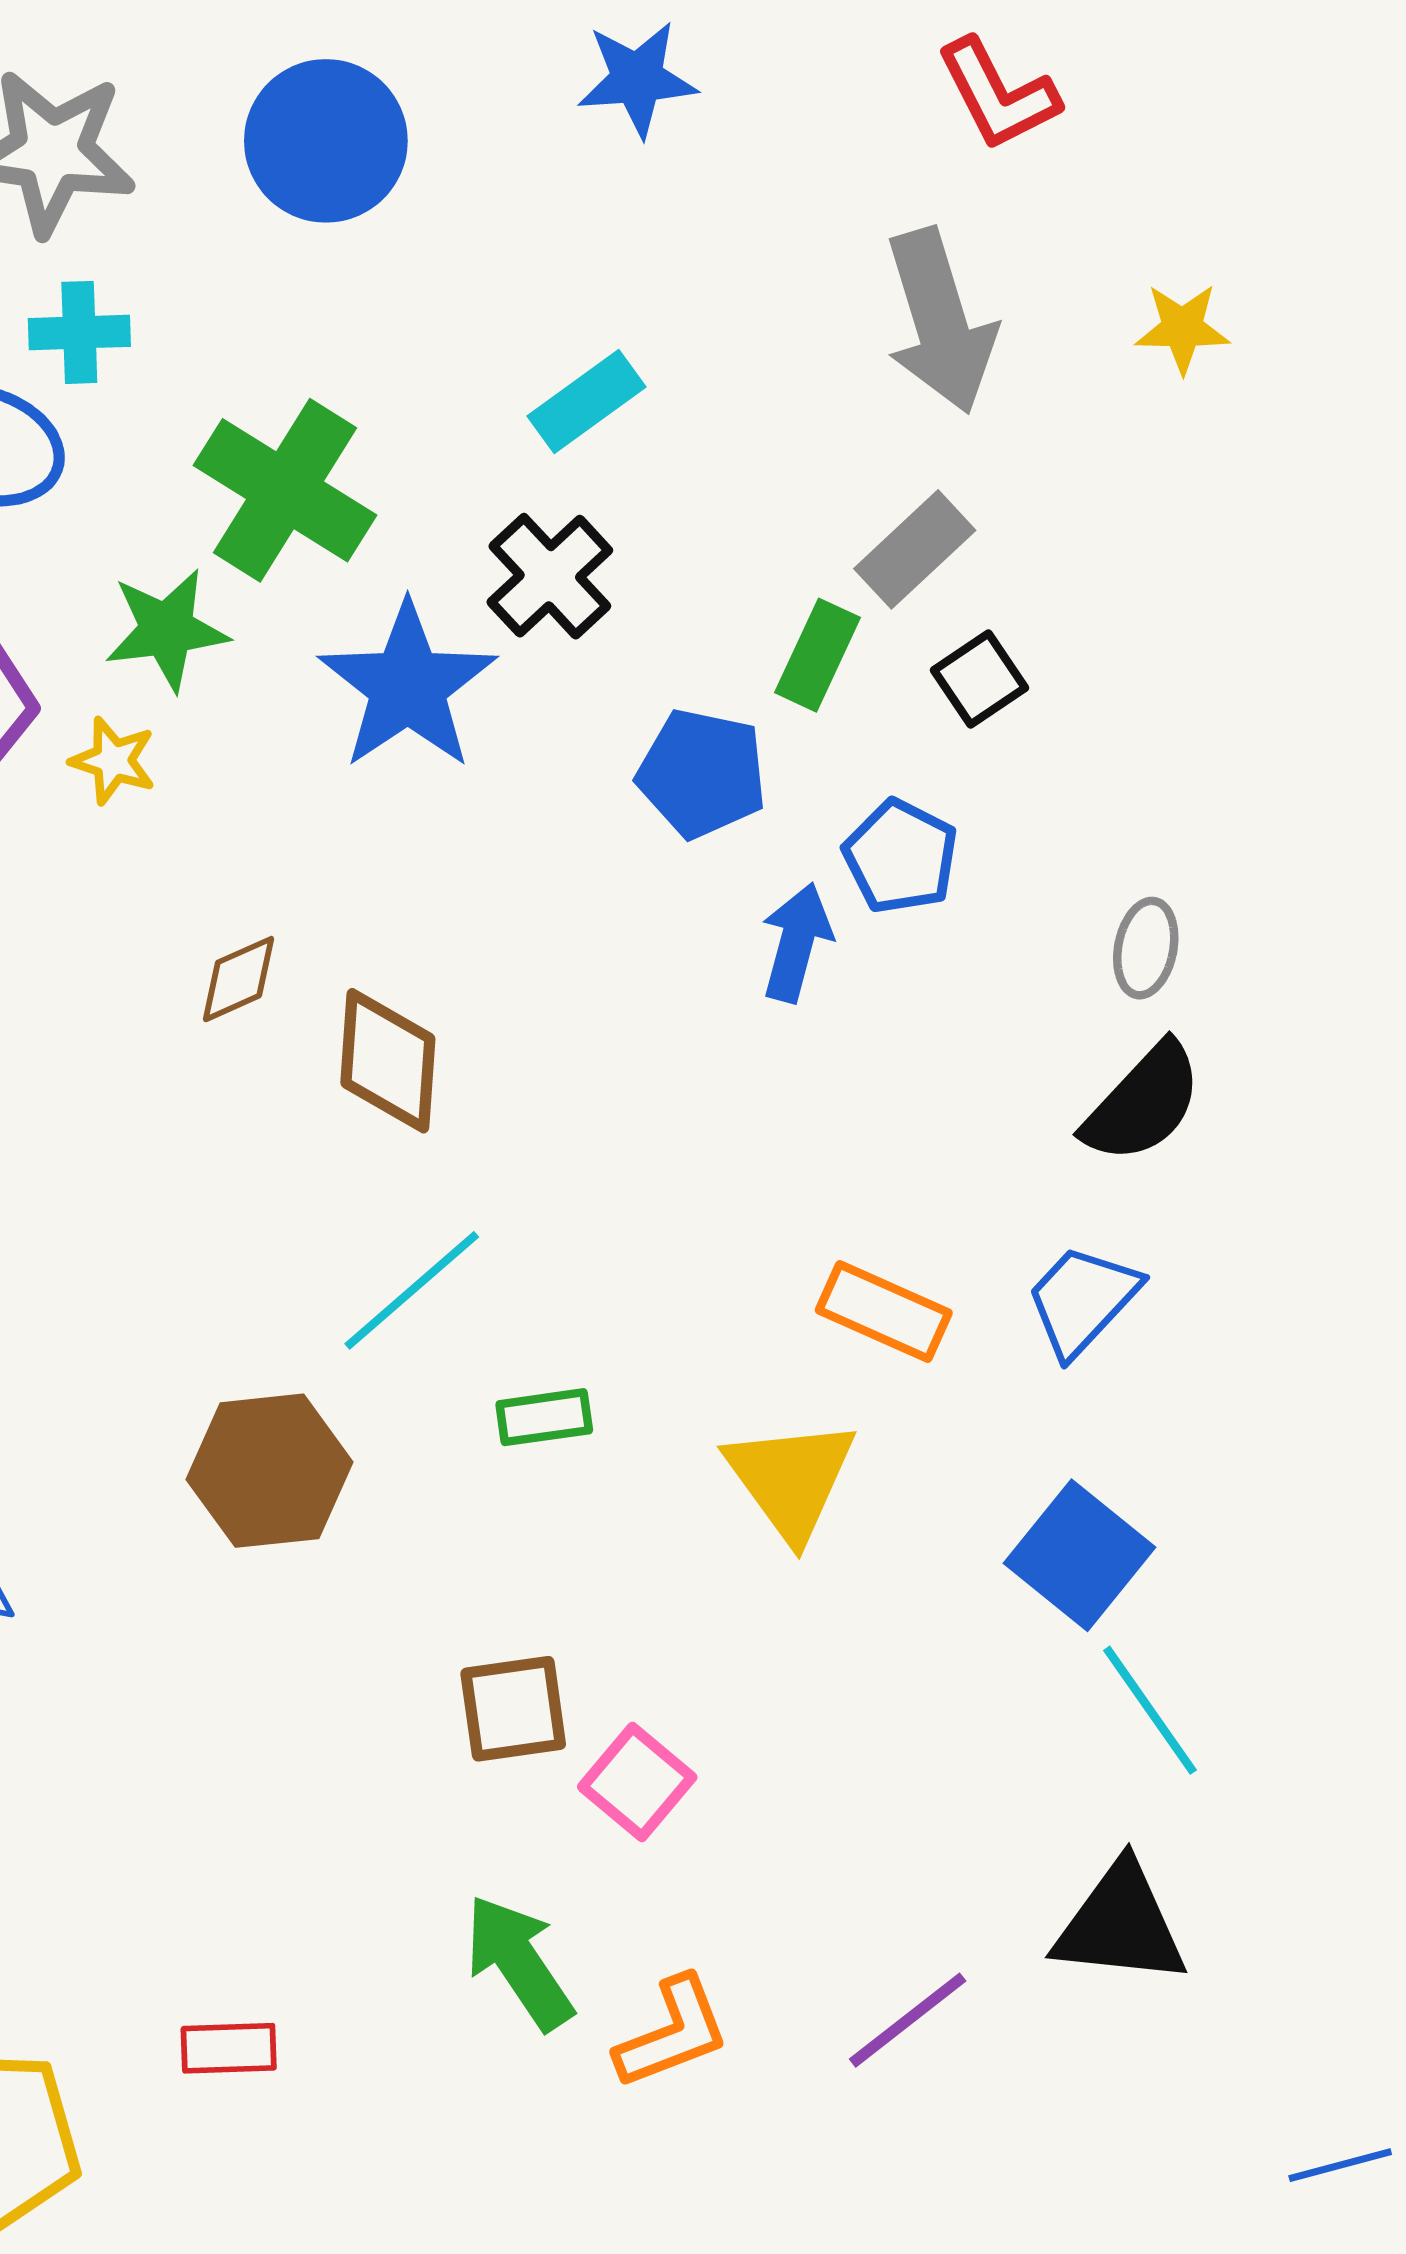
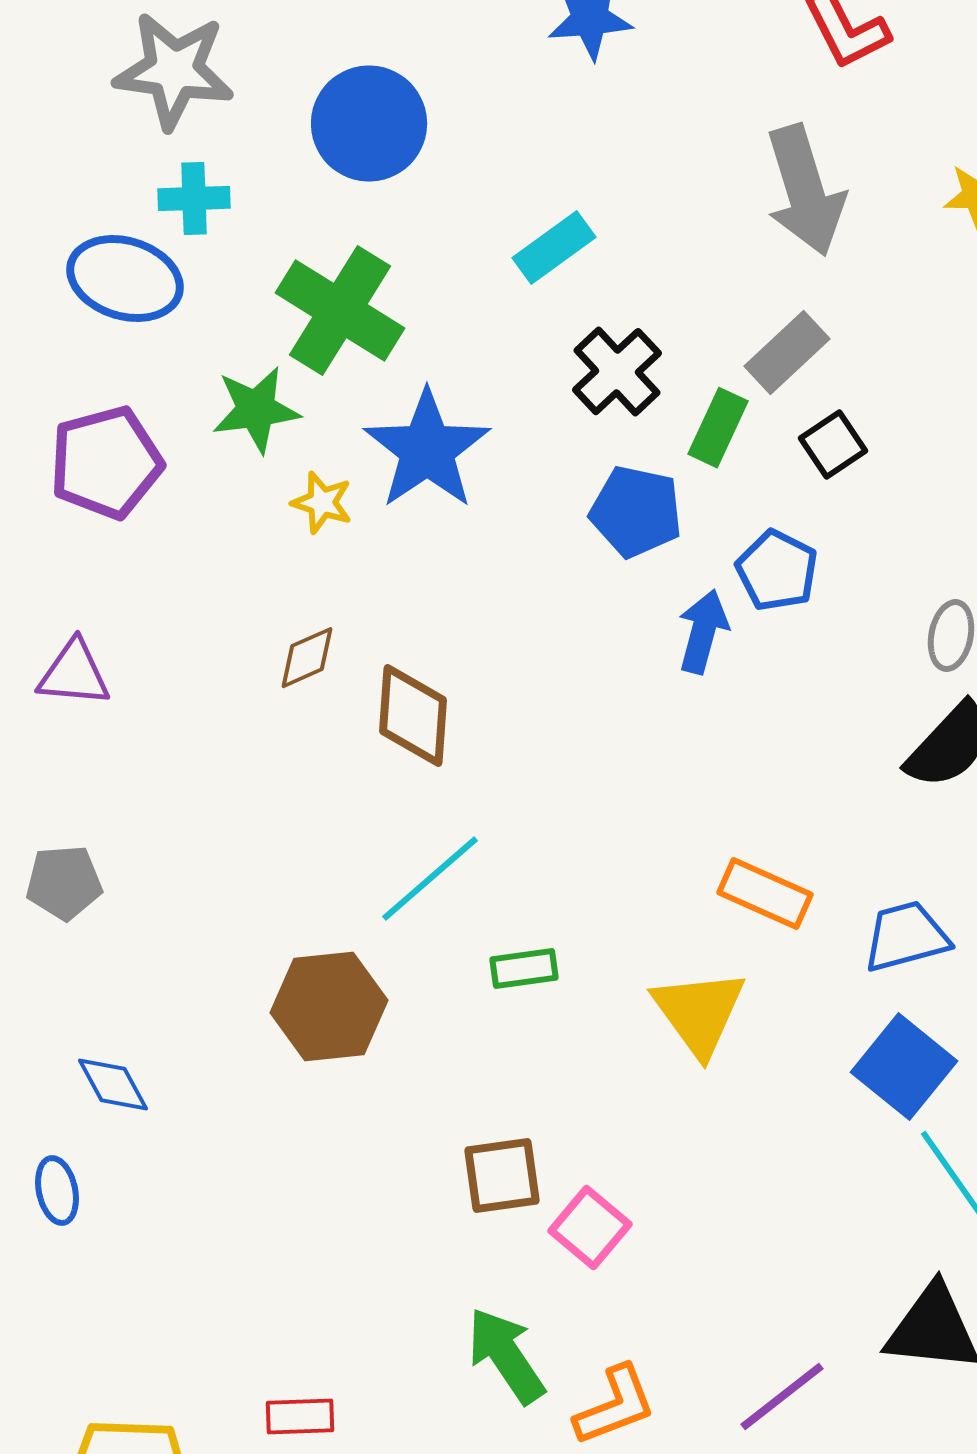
blue circle: (326, 141) -> (369, 124), moved
black cross: (550, 576) -> (617, 372), moved
yellow star: (113, 761) -> (322, 503), moved
blue trapezoid: (1082, 1300) -> (906, 937), moved, turned 32

